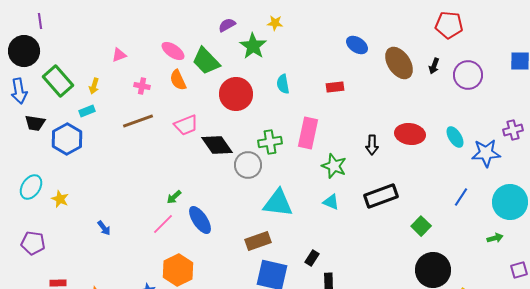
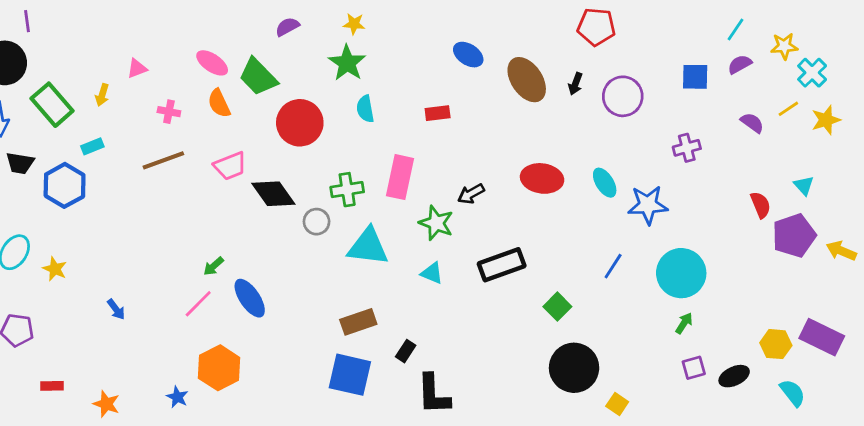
green star: (253, 46) -> (347, 63), moved
yellow arrow: (94, 86) -> (102, 95), moved
purple cross: (513, 130) -> (687, 148), moved
black arrow: (372, 145) -> (471, 194), moved, turned 60
gray circle: (248, 165) -> (317, 222), size x0.7
cyan triangle: (278, 203) -> (368, 247), moved
green arrow: (495, 238) -> (684, 323), moved, turned -42
brown rectangle: (258, 241) -> (358, 322), moved

